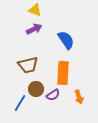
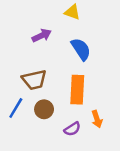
yellow triangle: (35, 10) -> (72, 12), moved
purple semicircle: (53, 95) -> (72, 129), moved
blue line: (20, 103) -> (16, 108), moved

